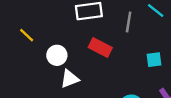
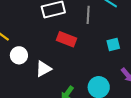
white circle: (57, 55) -> (19, 55), moved

